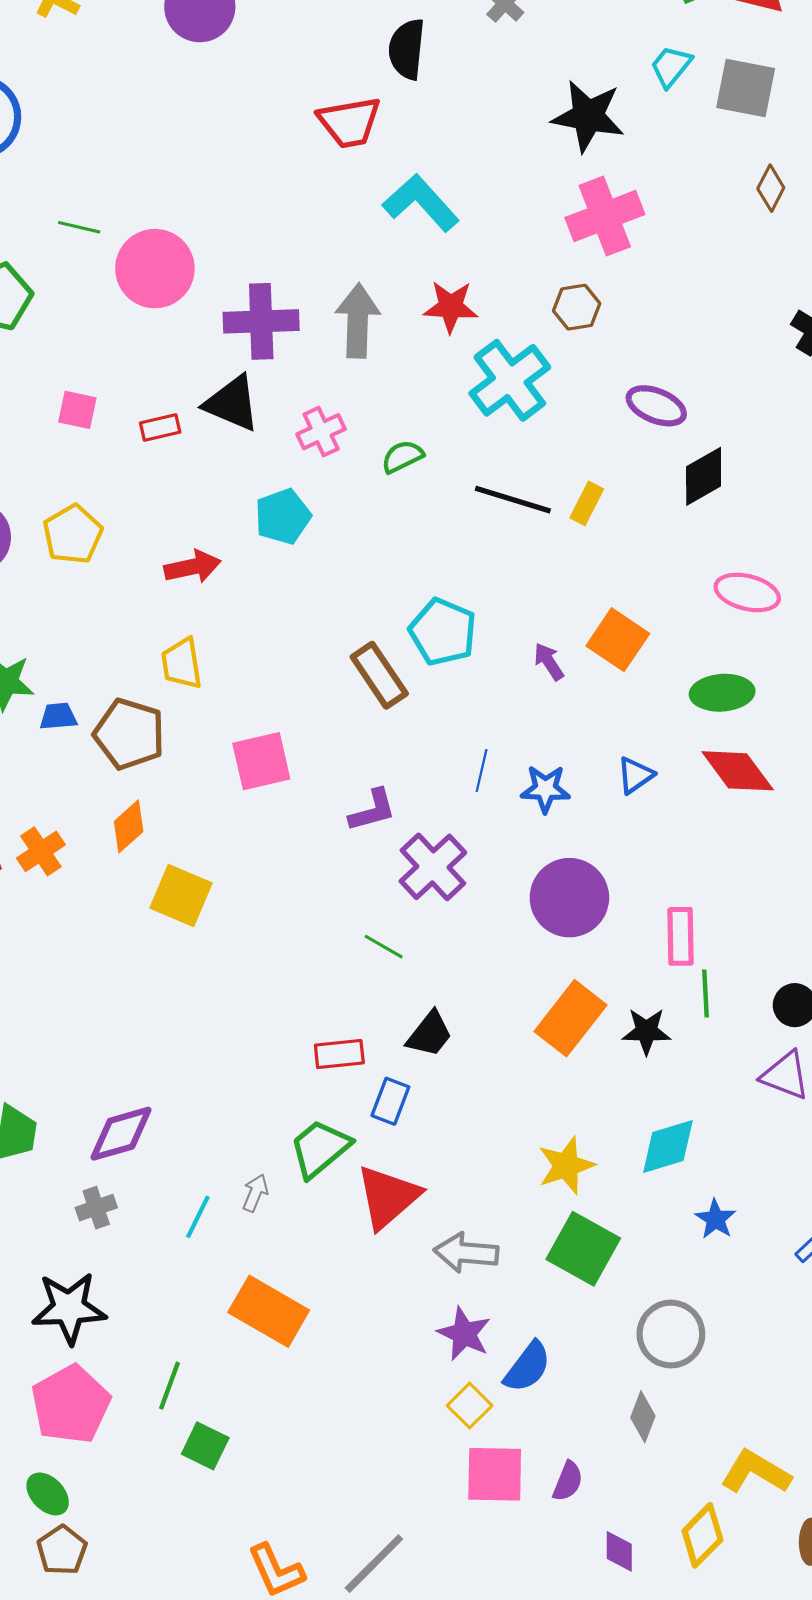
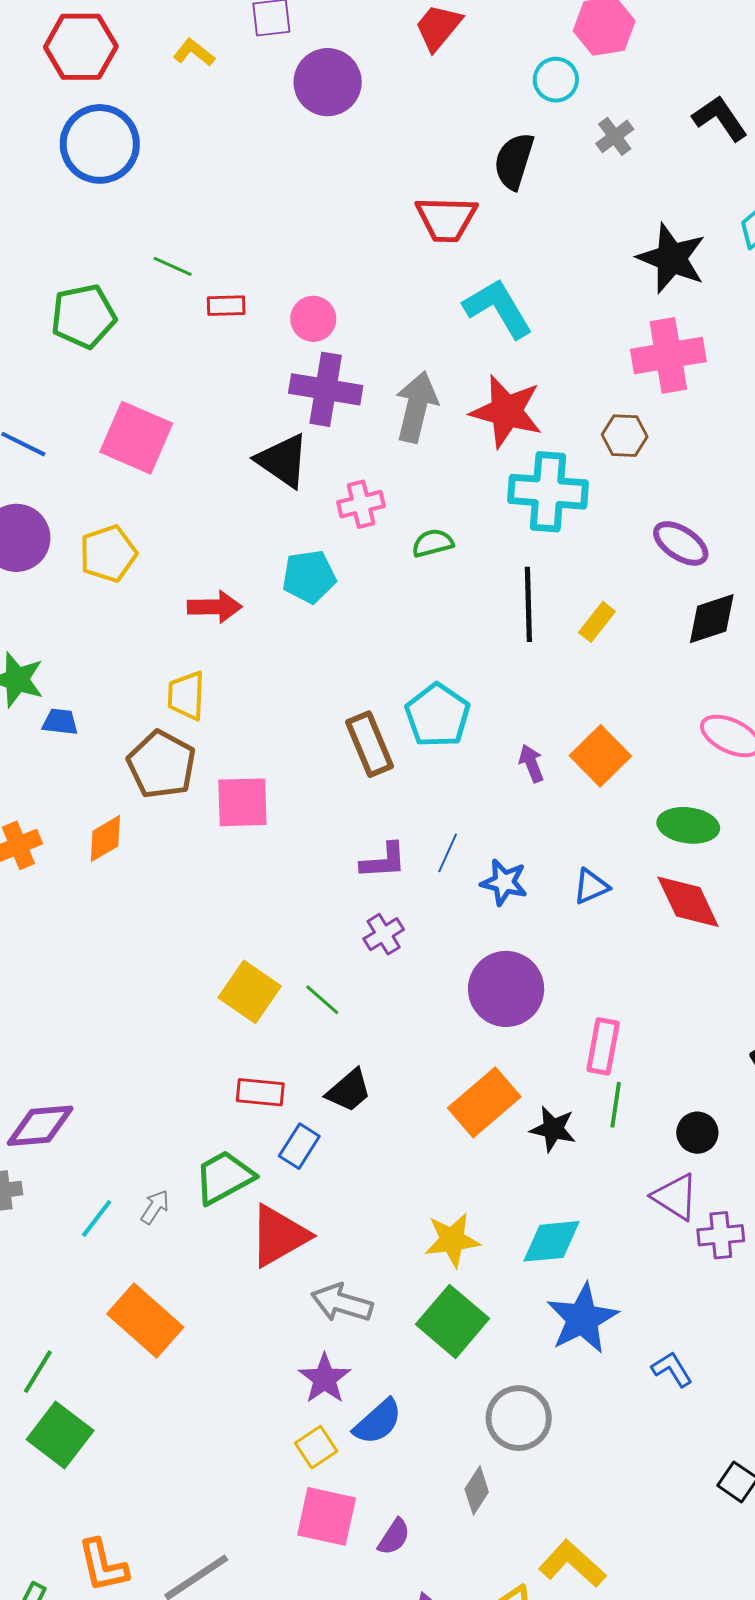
pink circle: (155, 269) -> (313, 319), moved, size x0.6
red star: (451, 307) -> (506, 411), size x1.4
cyan cross: (510, 380) -> (548, 492), turned 30
pink square: (77, 410) -> (136, 438), size x1.8
red rectangle: (160, 428) -> (226, 306), moved
black line: (513, 500) -> (528, 604), turned 60
brown pentagon: (129, 734) -> (162, 765), moved
purple L-shape: (372, 810) -> (384, 861), moved
purple cross: (433, 867) -> (384, 934), size x0.6
yellow square: (181, 895) -> (250, 992), moved
blue star: (715, 1219) -> (582, 1319), size x1.8
green square: (205, 1446) -> (60, 1435), size x1.4

